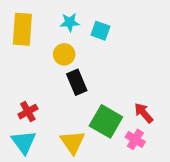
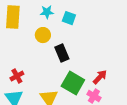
black rectangle: (77, 82) -> (62, 53), moved
red arrow: (144, 113) -> (100, 77), turned 84

